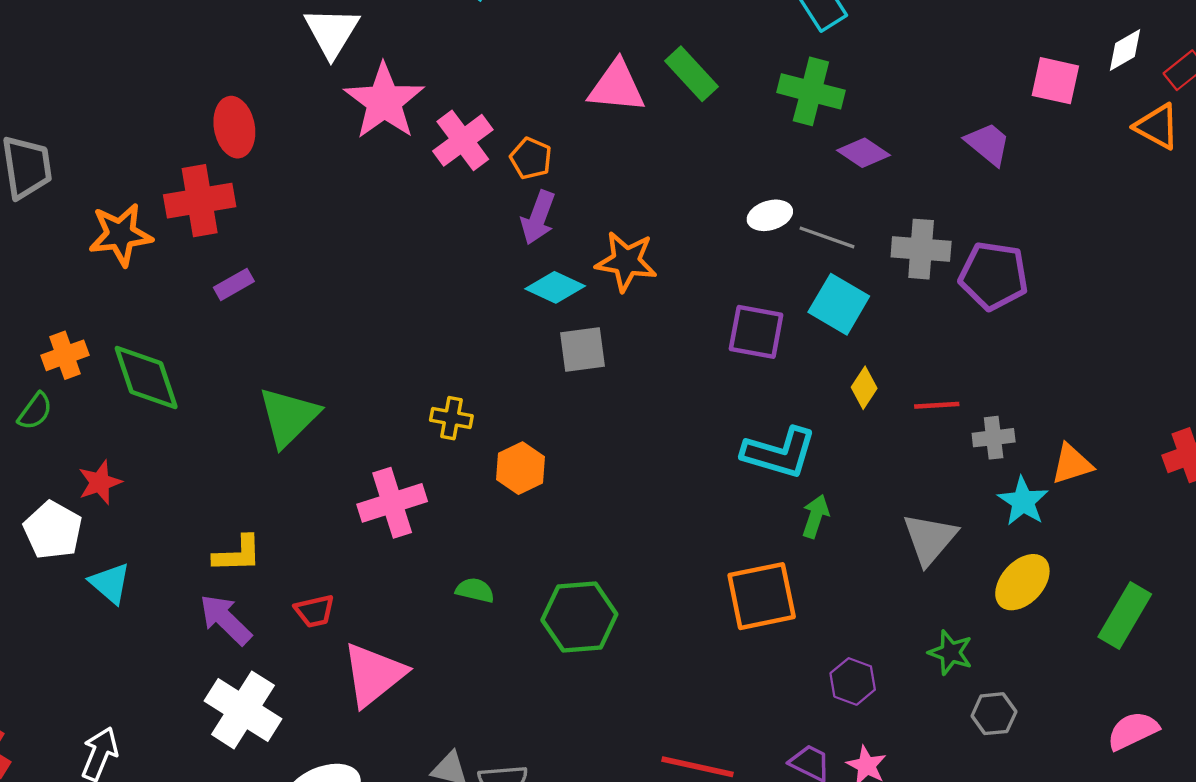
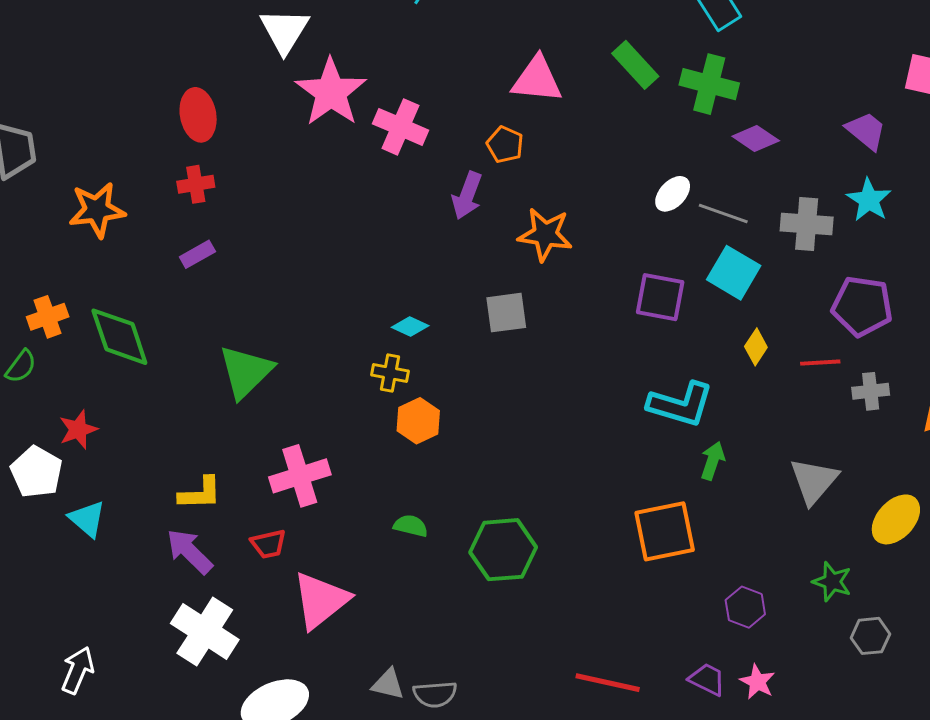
green rectangle: (692, 74) -> (635, 65), moved
pink cross: (463, 140) -> (401, 127), turned -30
orange pentagon: (531, 158) -> (505, 145), moved
red cross: (200, 201) -> (196, 184), moved, size x0.6
white ellipse: (770, 215) -> (673, 194), turned -30
purple pentagon: (994, 276) -> (862, 306), moved
cyan diamond: (555, 287) -> (410, 327), moved, size x0.7
orange hexagon: (520, 468) -> (418, 421), moved
cyan star: (1023, 501) -> (869, 200), moved
pink cross: (392, 503) -> (300, 476), moved

